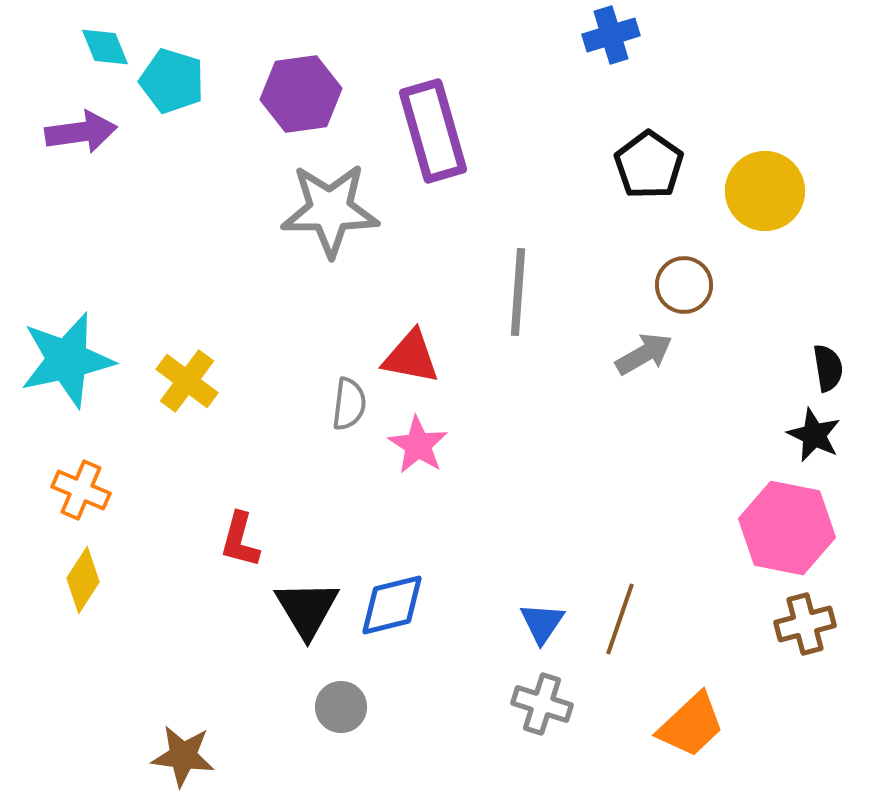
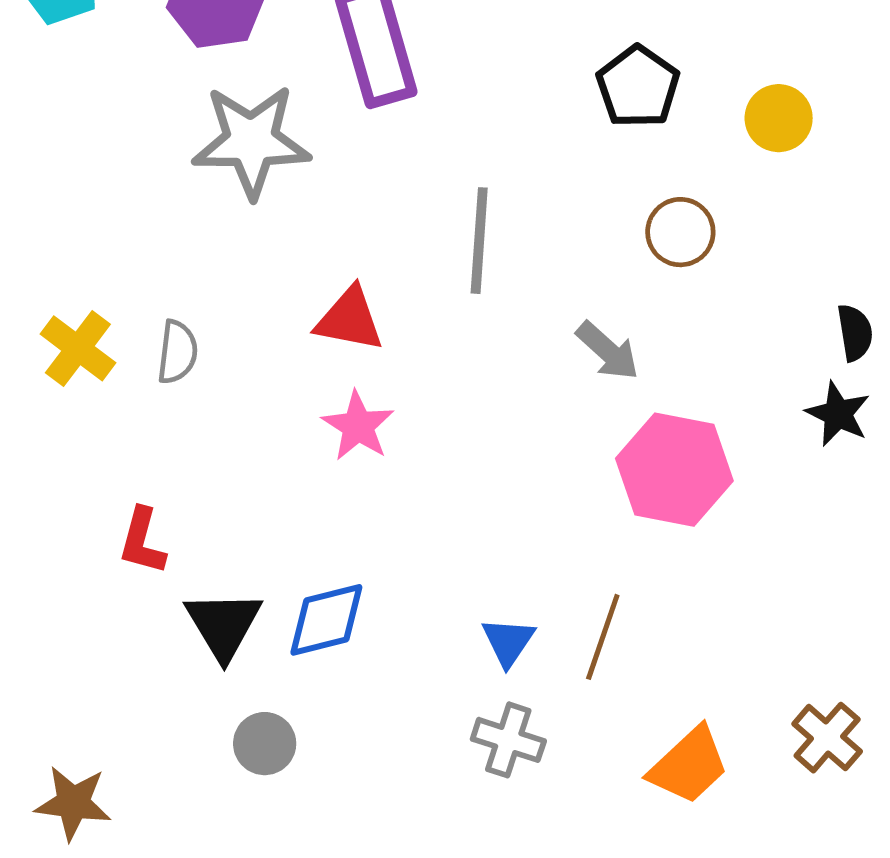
yellow circle: (765, 191) -> (779, 118), size x0.7
gray arrow: (644, 354) -> (608, 351), moved, turned 72
gray semicircle: (349, 404) -> (177, 352), moved
pink hexagon: (787, 528) -> (674, 470), moved
brown cross: (805, 624) -> (827, 738), moved, turned -34

